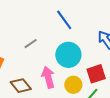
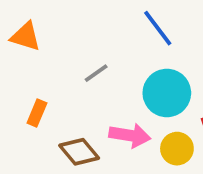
pink arrow: (48, 77) -> (130, 135), turned 115

